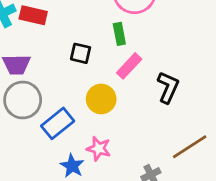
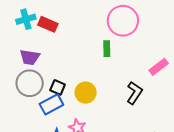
black square: (81, 53) -> (58, 87), moved
pink rectangle: (129, 66) -> (159, 67), moved

